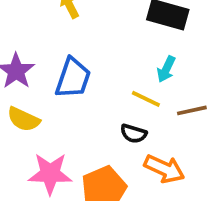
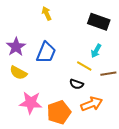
orange arrow: (164, 169) -> (92, 104), turned -50

